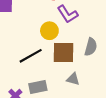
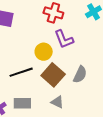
brown square: (63, 52) -> (53, 75), turned 30

